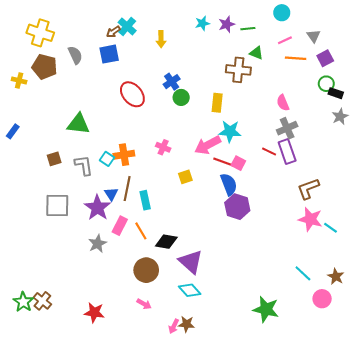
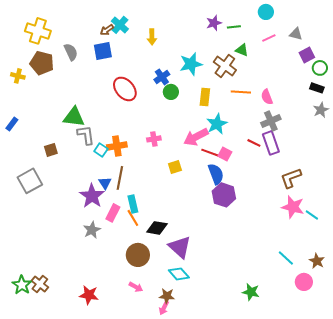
cyan star: (202, 23) -> (191, 64), moved, size x1.6
gray triangle: (314, 36) -> (296, 34), turned -40
orange line: (296, 58) -> (241, 92), moved
brown cross: (238, 70) -> (225, 66), turned 30
green circle: (326, 84) -> (320, 68), moved
cyan star: (230, 131) -> (217, 124), turned -30
pink cross: (163, 147) -> (154, 139), turned -32
gray L-shape: (84, 165) -> (86, 135), moved
cyan rectangle: (145, 200) -> (133, 204), moved
gray square: (57, 206) -> (30, 181), moved, turned -30
green star: (266, 309) -> (251, 292), size x0.7
brown star: (186, 324) -> (167, 296), moved

